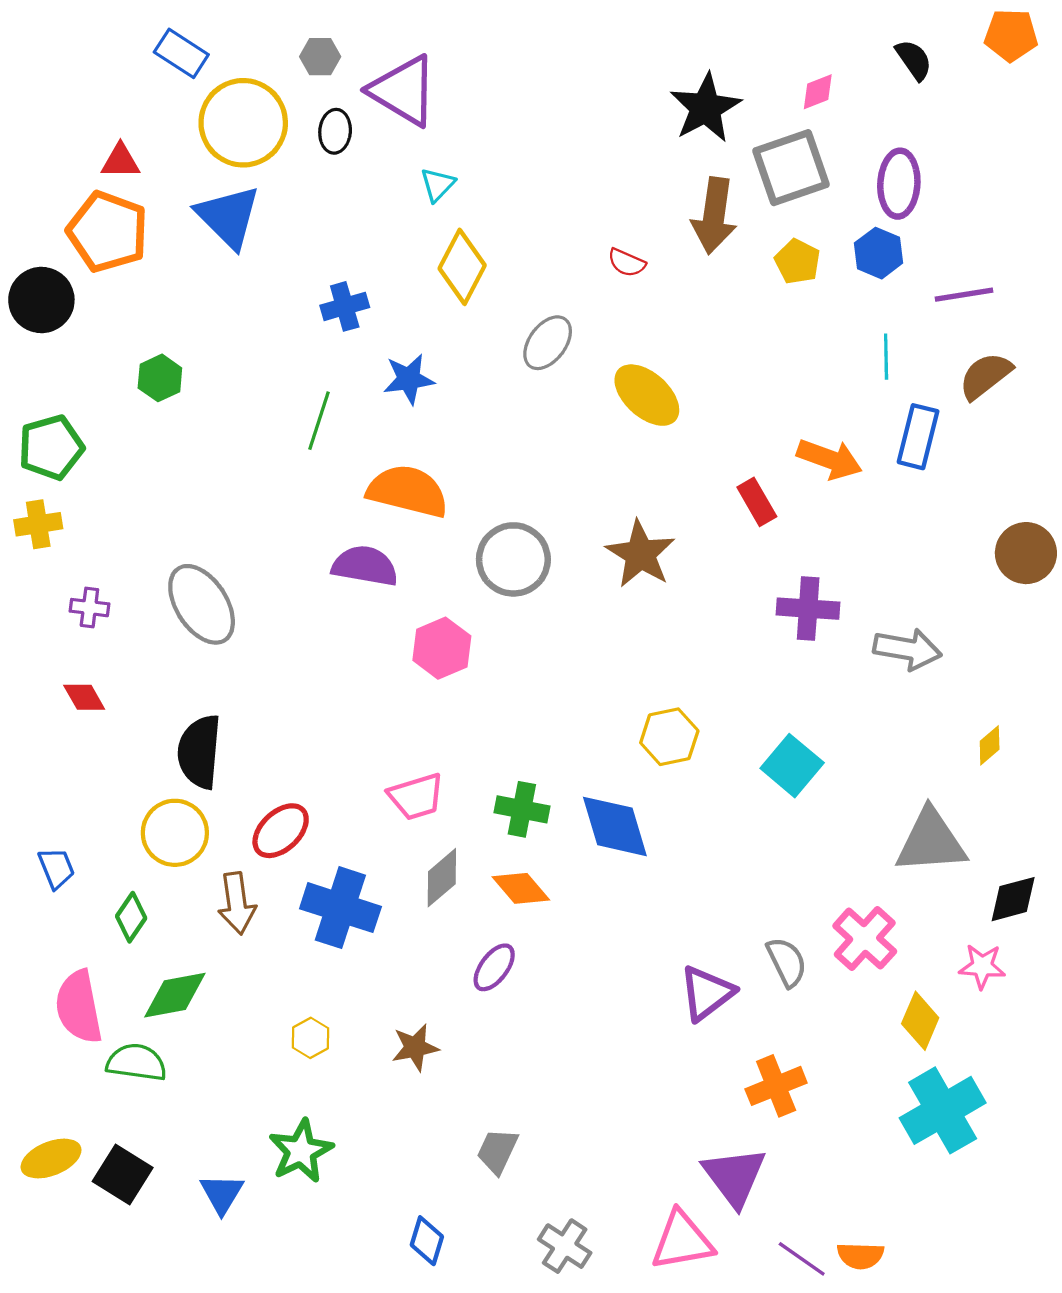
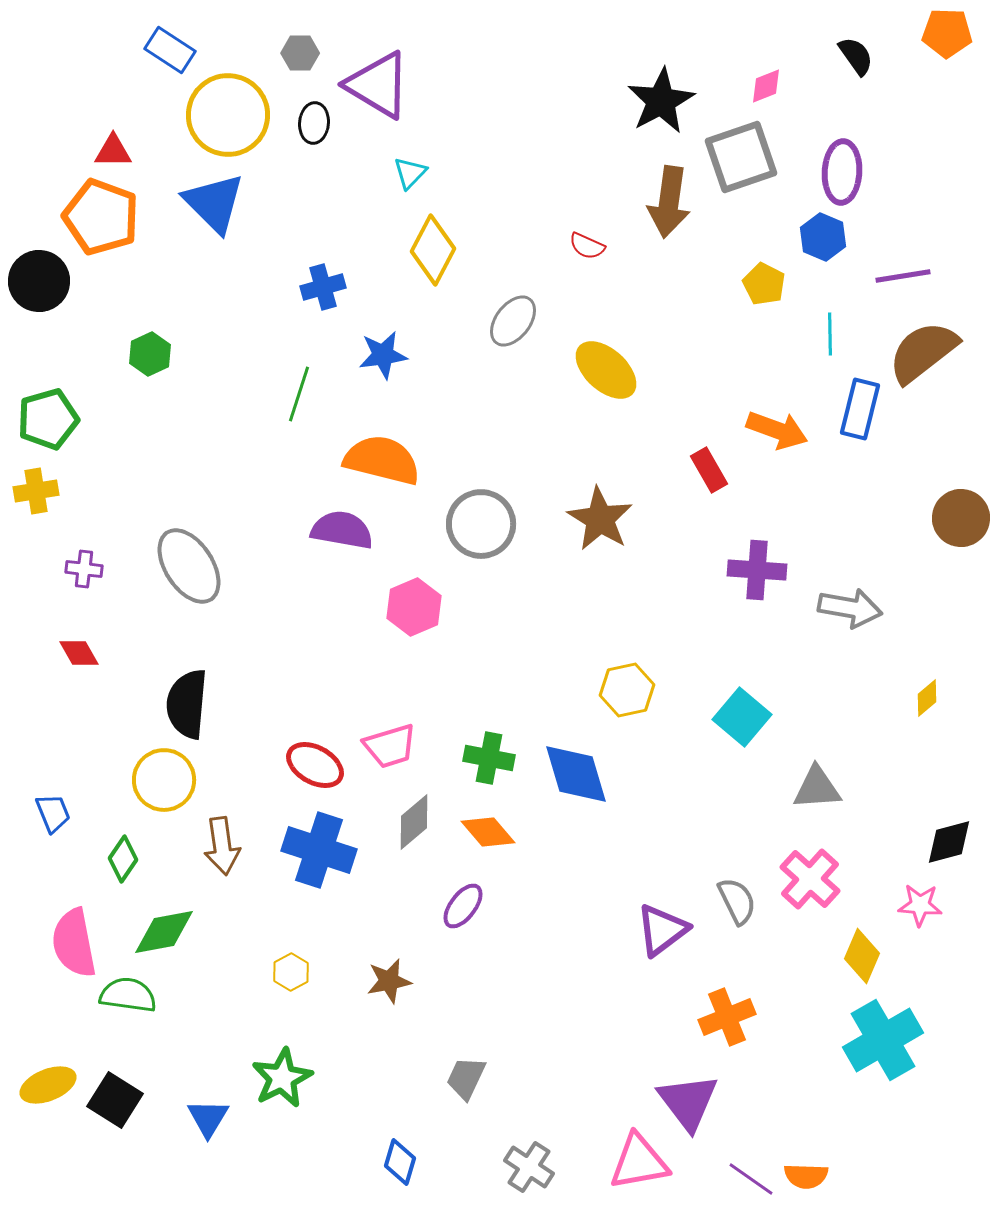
yellow pentagon: (797, 262) -> (764, 284), moved
brown semicircle: (985, 376) -> (923, 352), size x1.4
red ellipse: (281, 831) -> (315, 765), moved, turned 72
gray triangle: (931, 841) -> (817, 788), moved, size x0.7

